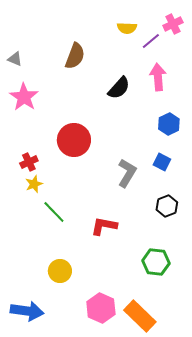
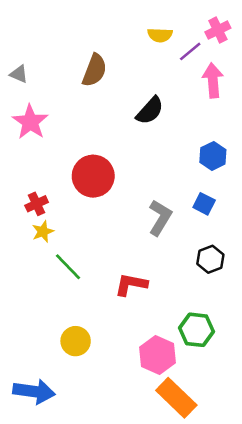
pink arrow: (158, 77) -> (213, 80), moved
pink hexagon: (101, 308) -> (157, 355), moved

